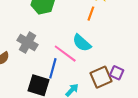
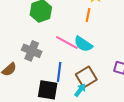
pink line: (65, 54) -> (67, 42), moved
brown square: (101, 77) -> (86, 77), moved

